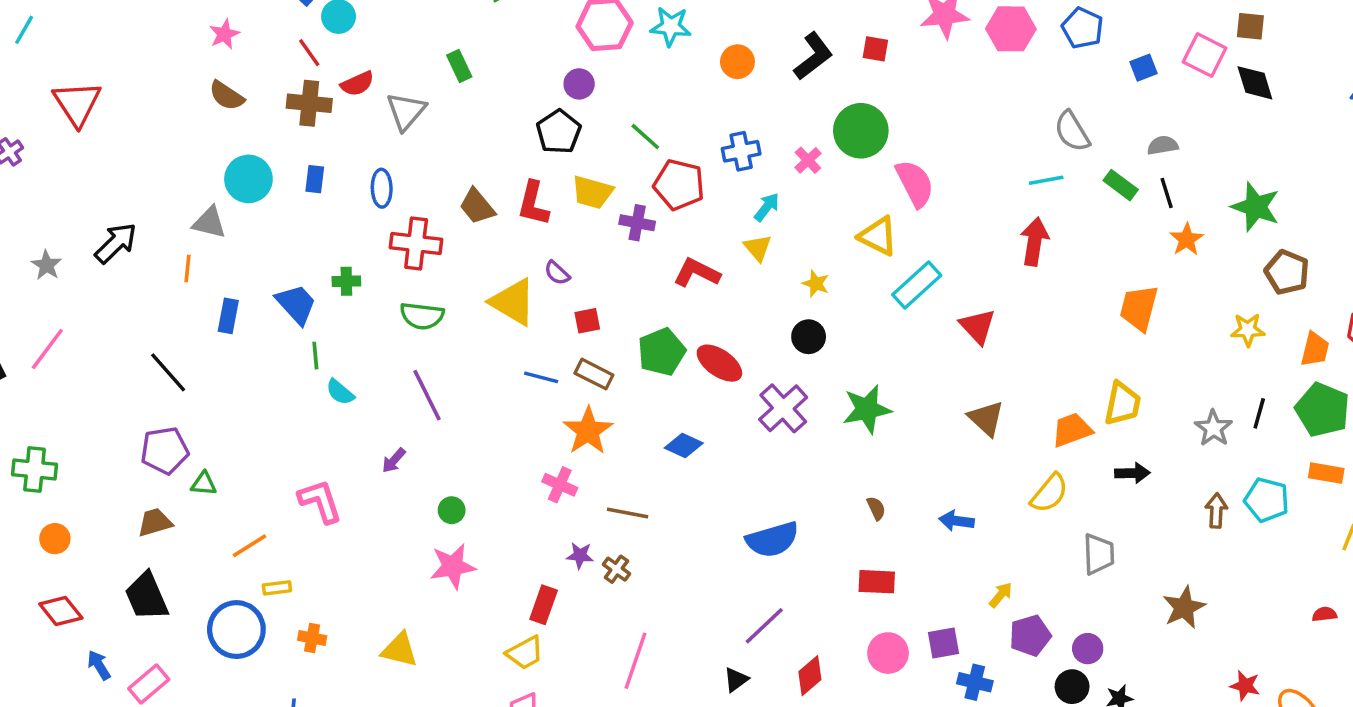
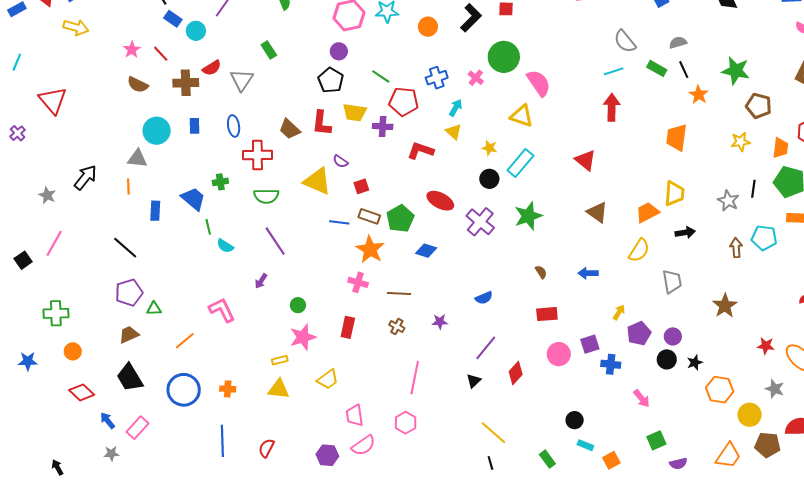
red line: (309, 53) -> (161, 54), moved
cyan rectangle: (917, 285) -> (520, 163), moved
green pentagon: (662, 352) -> (400, 219), moved
blue semicircle: (772, 540) -> (484, 298), size x0.6
purple star: (580, 555) -> (440, 322), moved
yellow rectangle: (277, 588) -> (280, 360), moved
red rectangle: (544, 605) -> (348, 327), moved
yellow trapezoid: (525, 653) -> (328, 379), moved

